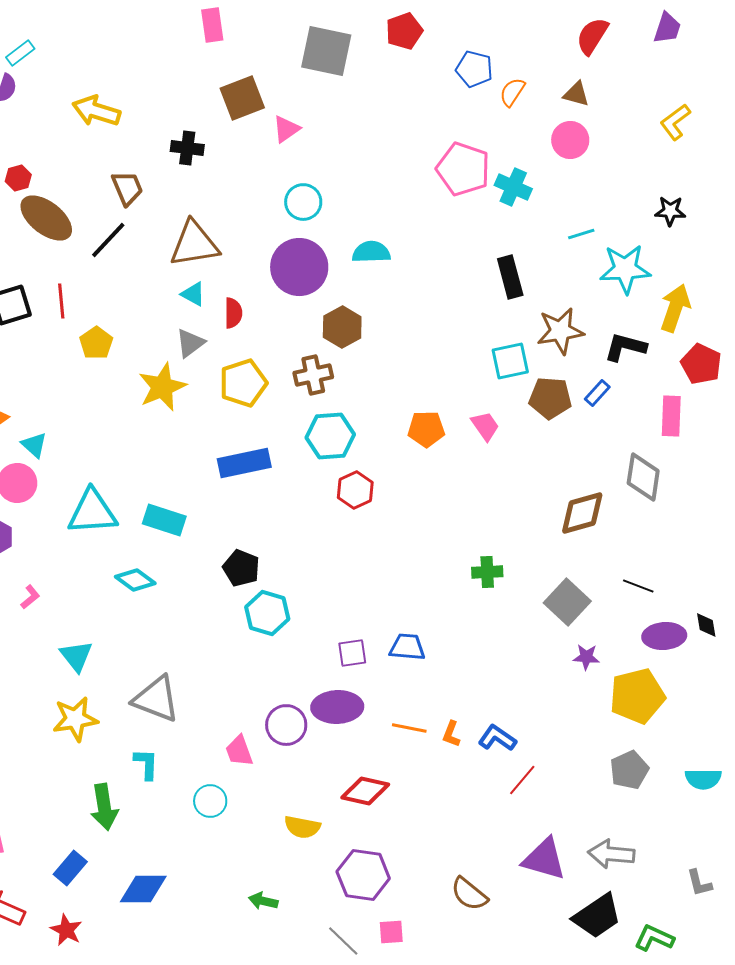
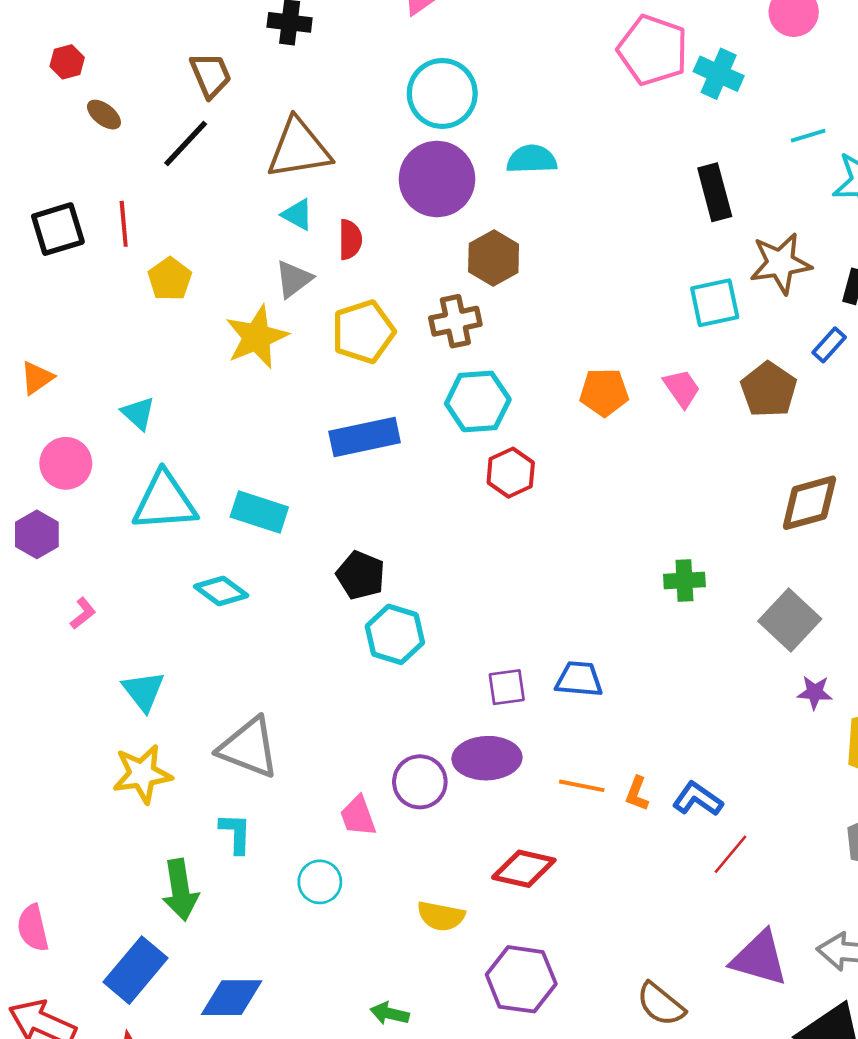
cyan circle: (303, 202) -> (442, 93), size x1.4
brown ellipse: (46, 218) -> (104, 115), size x0.5
brown pentagon: (550, 398) -> (769, 390), moved, turned 30
cyan triangle: (34, 445) -> (138, 413), moved
blue rectangle: (70, 868) -> (136, 970), size x1.4

